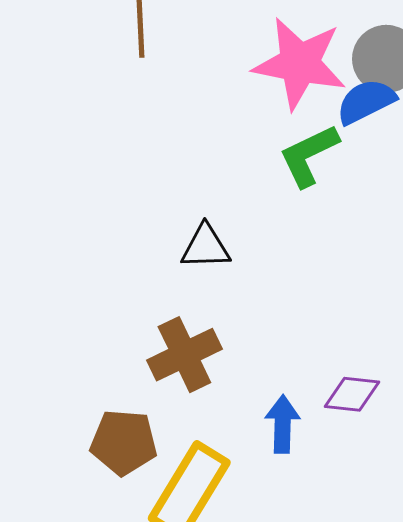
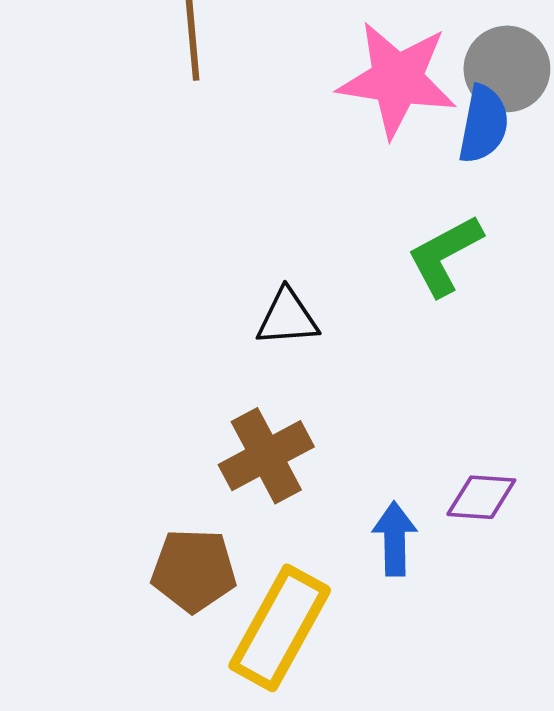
blue semicircle: (366, 102) -> (483, 124), turned 130
green L-shape: (309, 155) -> (445, 255), moved

